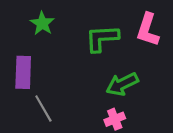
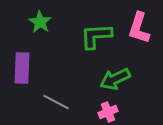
gray line: (43, 109) -> (56, 102), moved, turned -32

